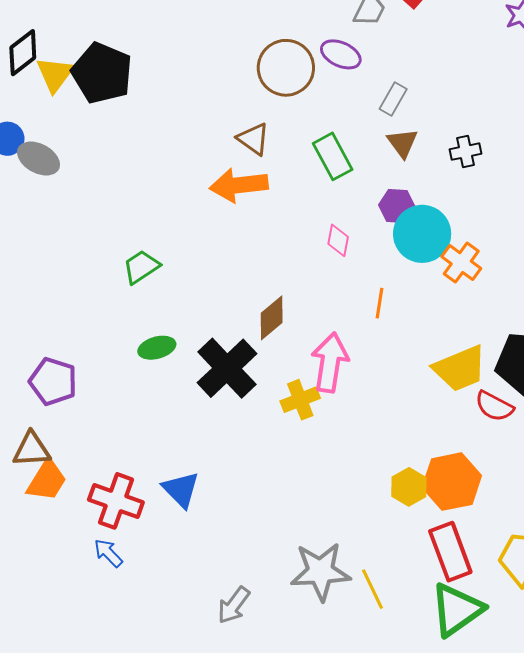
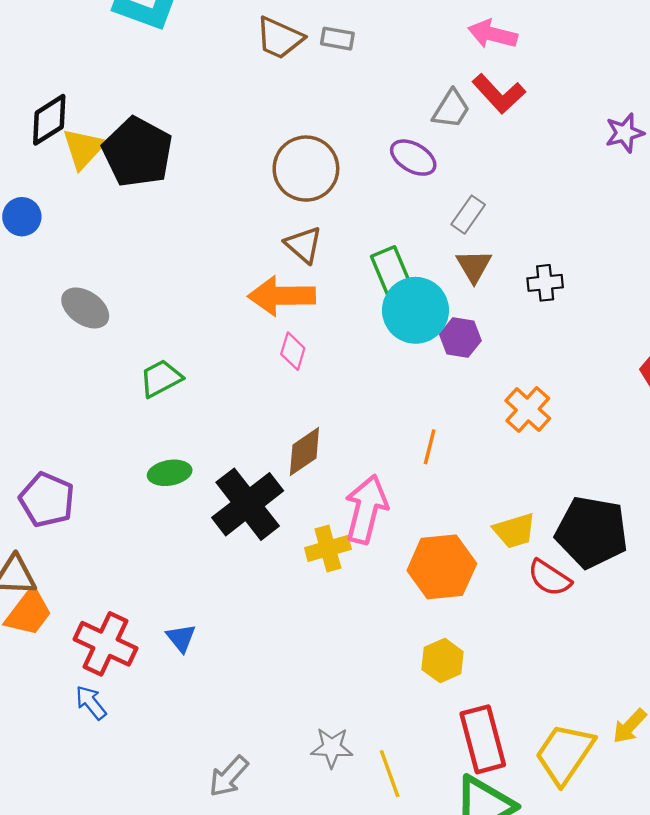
brown circle: (286, 68) -> (306, 169), moved
gray ellipse: (39, 158) -> (85, 308), moved
cyan circle: (422, 234) -> (415, 310), moved
pink diamond: (338, 240) -> (293, 351), moved
yellow trapezoid: (460, 369) -> (514, 531), size x0.7
orange hexagon: (452, 482) -> (442, 567), moved
blue triangle: (181, 490) -> (181, 638), size x0.7
gray star: (320, 572) -> (332, 748), size x0.6

